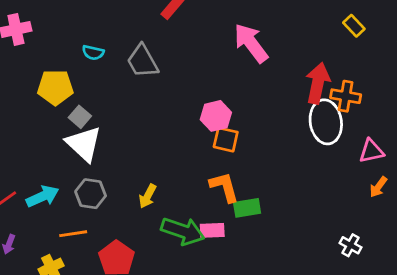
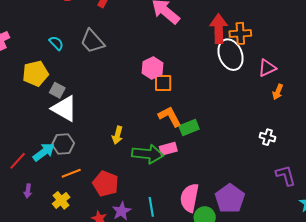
cyan semicircle: (93, 53) -> (56, 43), turned -133
gray hexagon: (91, 194) -> (63, 144), moved

